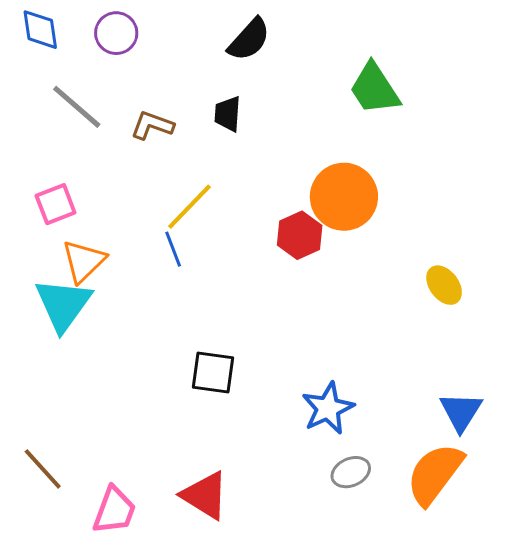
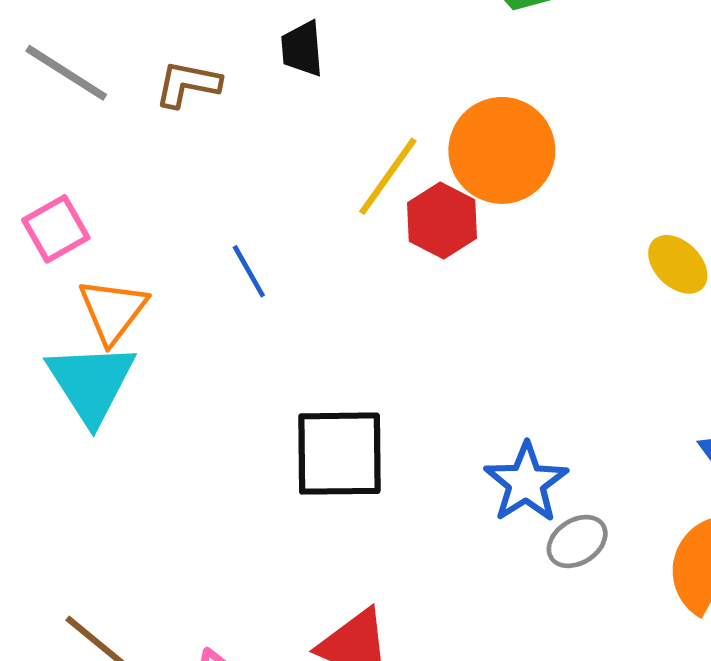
yellow line: (190, 207) -> (388, 176), moved
black square: (213, 372) -> (339, 454), size x1.4
gray ellipse: (351, 472) -> (577, 541), moved

